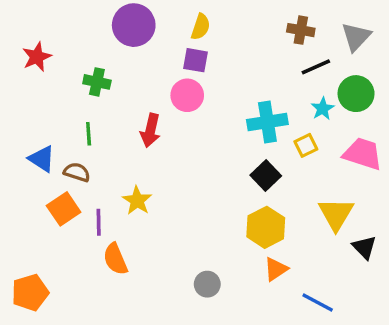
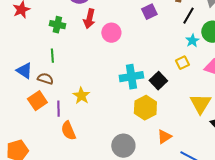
purple square: (196, 60) -> (149, 12), moved, turned -35
black line: (316, 67) -> (188, 16), turned -36
cyan cross: (267, 122) -> (131, 77), moved
red arrow: (150, 130) -> (89, 19), moved
yellow hexagon: (266, 227) -> (145, 108), moved
gray circle: (207, 284) -> (123, 146), size x1.5

